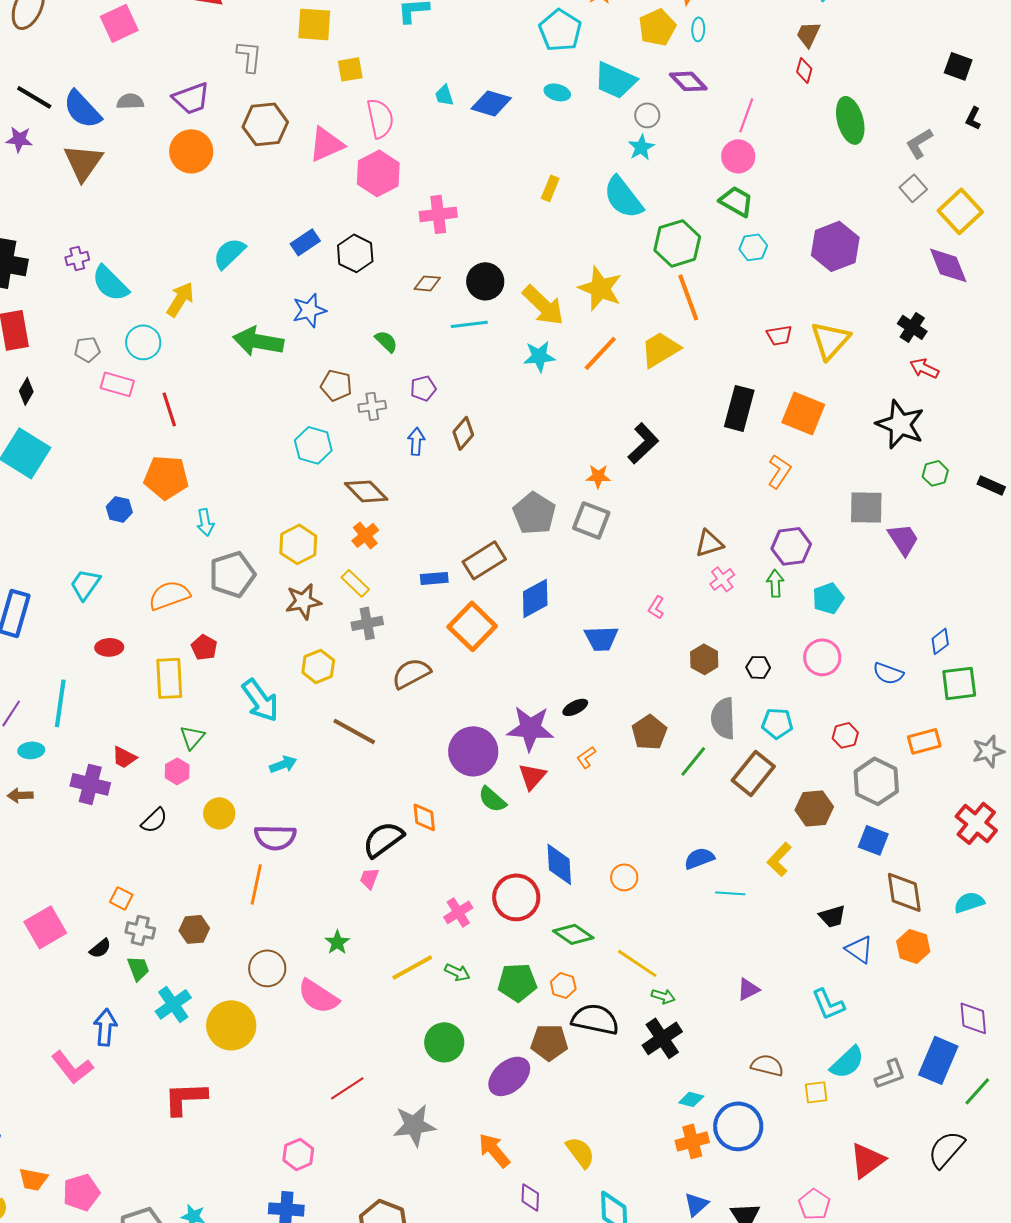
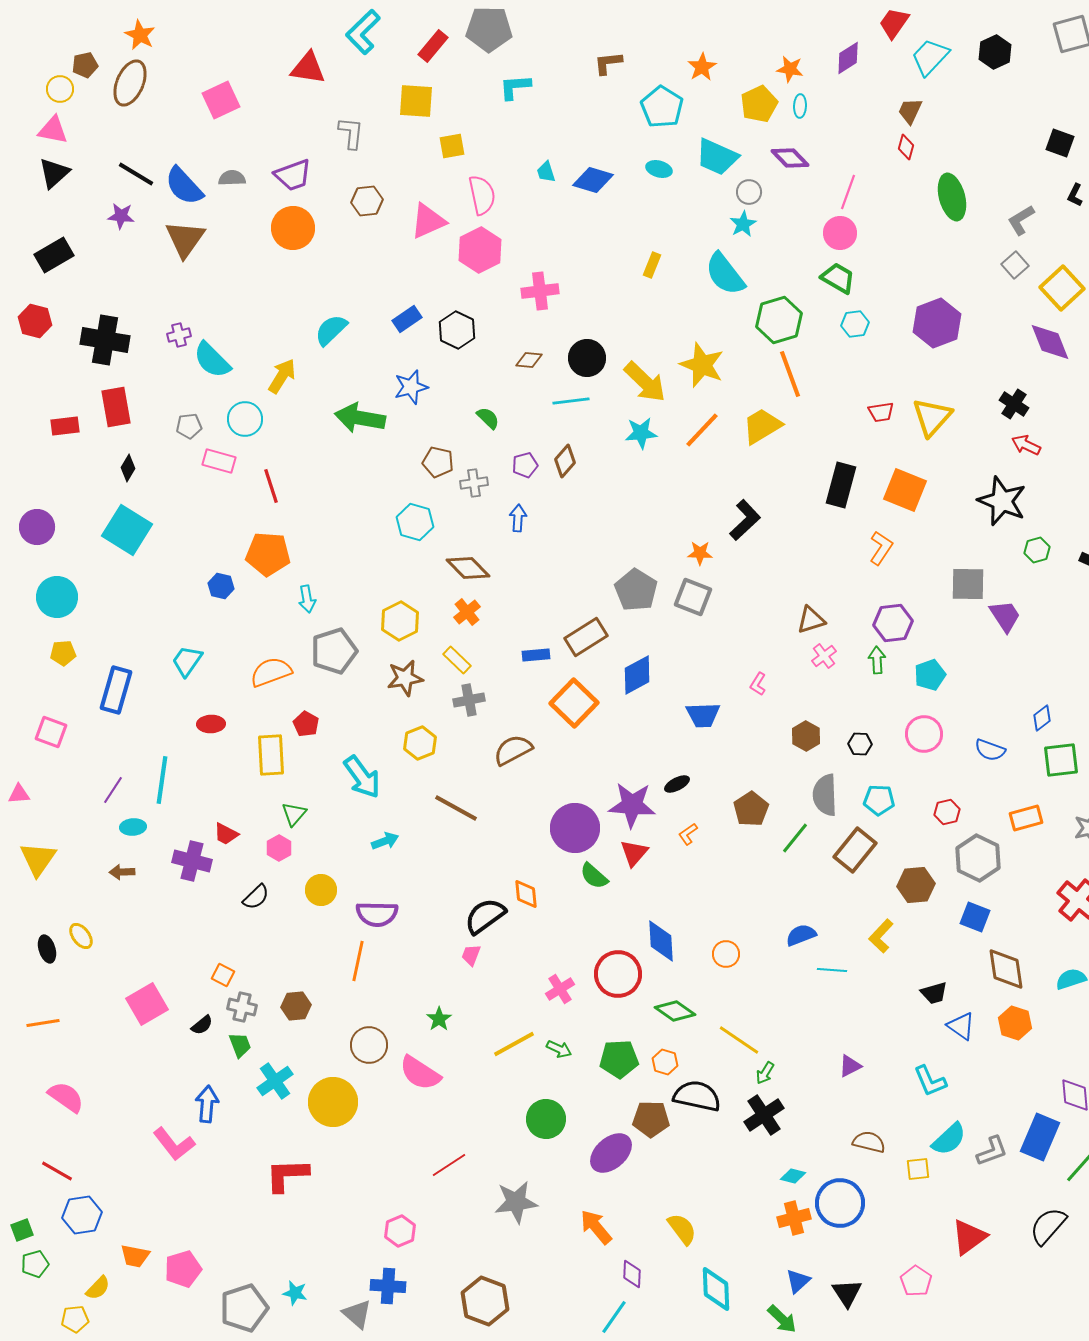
brown hexagon: (265, 124) -> (367, 201), size x0.7
brown diamond: (463, 433) -> (565, 461), moved
green arrow: (663, 996) -> (765, 1073), turned 105

